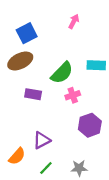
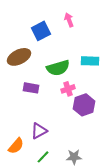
pink arrow: (74, 21) -> (69, 20), turned -48
blue square: (27, 33) -> (41, 31), moved
green semicircle: (62, 73) -> (58, 68), turned 30
purple hexagon: (90, 125) -> (84, 105), moved

